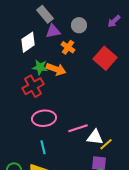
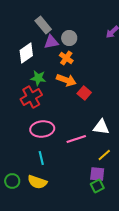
gray circle: (79, 25) -> (69, 38), moved
red square: (105, 58) -> (84, 93), moved, size x0.6
orange arrow: (56, 69) -> (66, 80), moved
white triangle: (95, 137) -> (101, 127), moved

